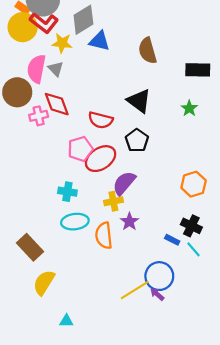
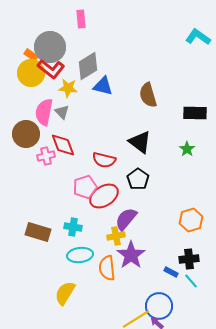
purple star: (129, 222) -> (131, 255), size x1.6
black cross: (191, 226) -> (189, 259), turned -30
brown rectangle: (30, 247) -> (38, 232), moved, turned -30
yellow semicircle: (44, 283) -> (65, 293), moved

